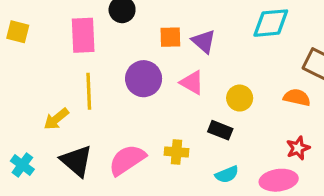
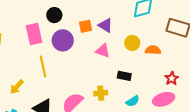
purple circle: (144, 79) -> (63, 40), moved
orange semicircle: (297, 97) -> (153, 50), moved
yellow circle: (240, 98) -> (132, 43), moved
yellow arrow: (56, 119) -> (17, 87), moved

